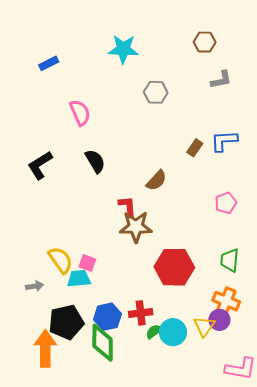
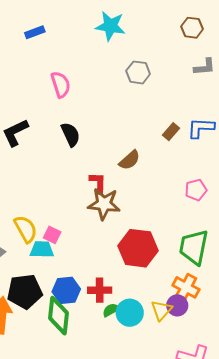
green trapezoid: (230, 260) -> (194, 247), size x1.5

